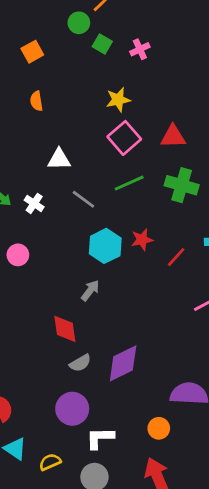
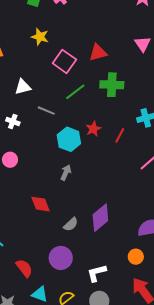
yellow star: (118, 100) -> (40, 37), moved, turned -30
red diamond: (65, 329) -> (41, 204), moved
purple circle: (72, 409) -> (61, 258), moved

